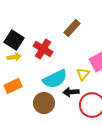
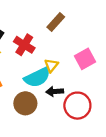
yellow triangle: (83, 74) -> (51, 65), moved

